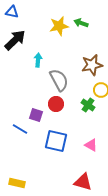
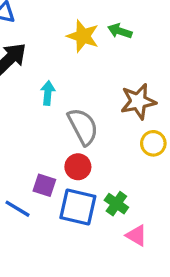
yellow star: (59, 26) -> (83, 36), turned 30
green cross: (88, 105) -> (116, 204), moved
blue square: (56, 141) -> (78, 207), moved

